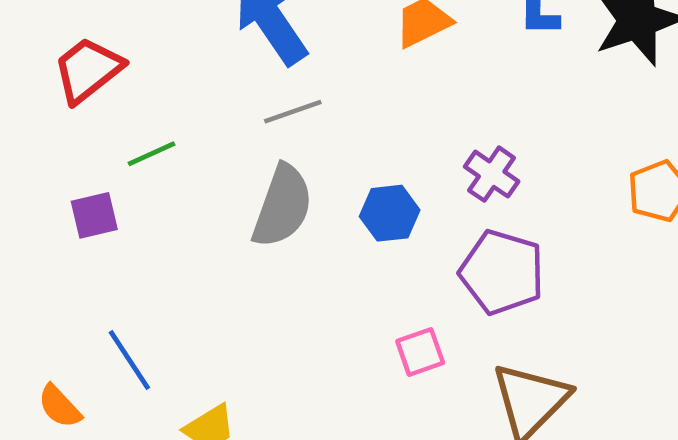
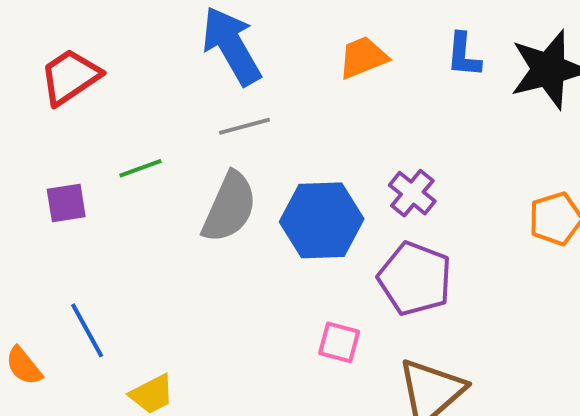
green line: (152, 154) -> (140, 168), moved
blue hexagon: (390, 213) -> (322, 220), size x1.6
pink square: (420, 352) -> (339, 342), turned 30

